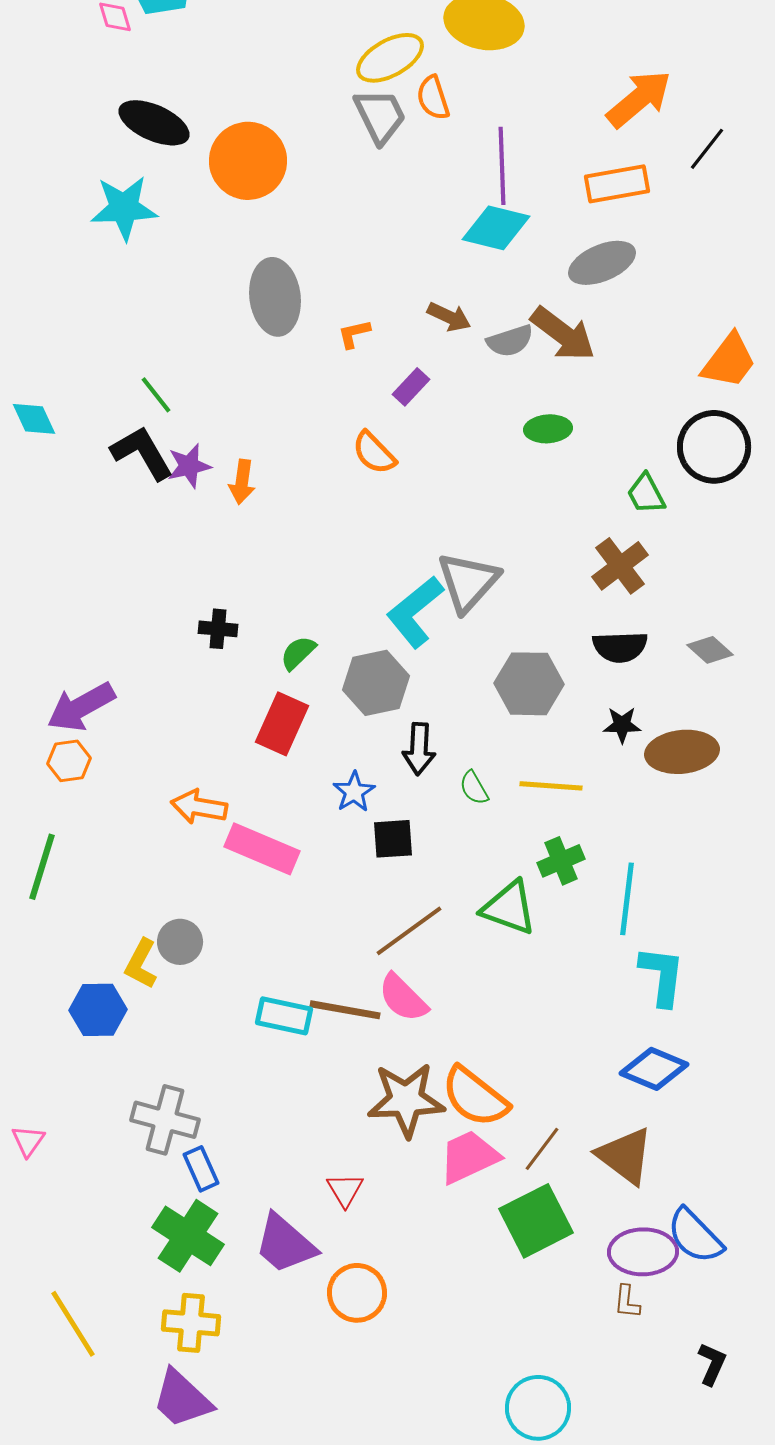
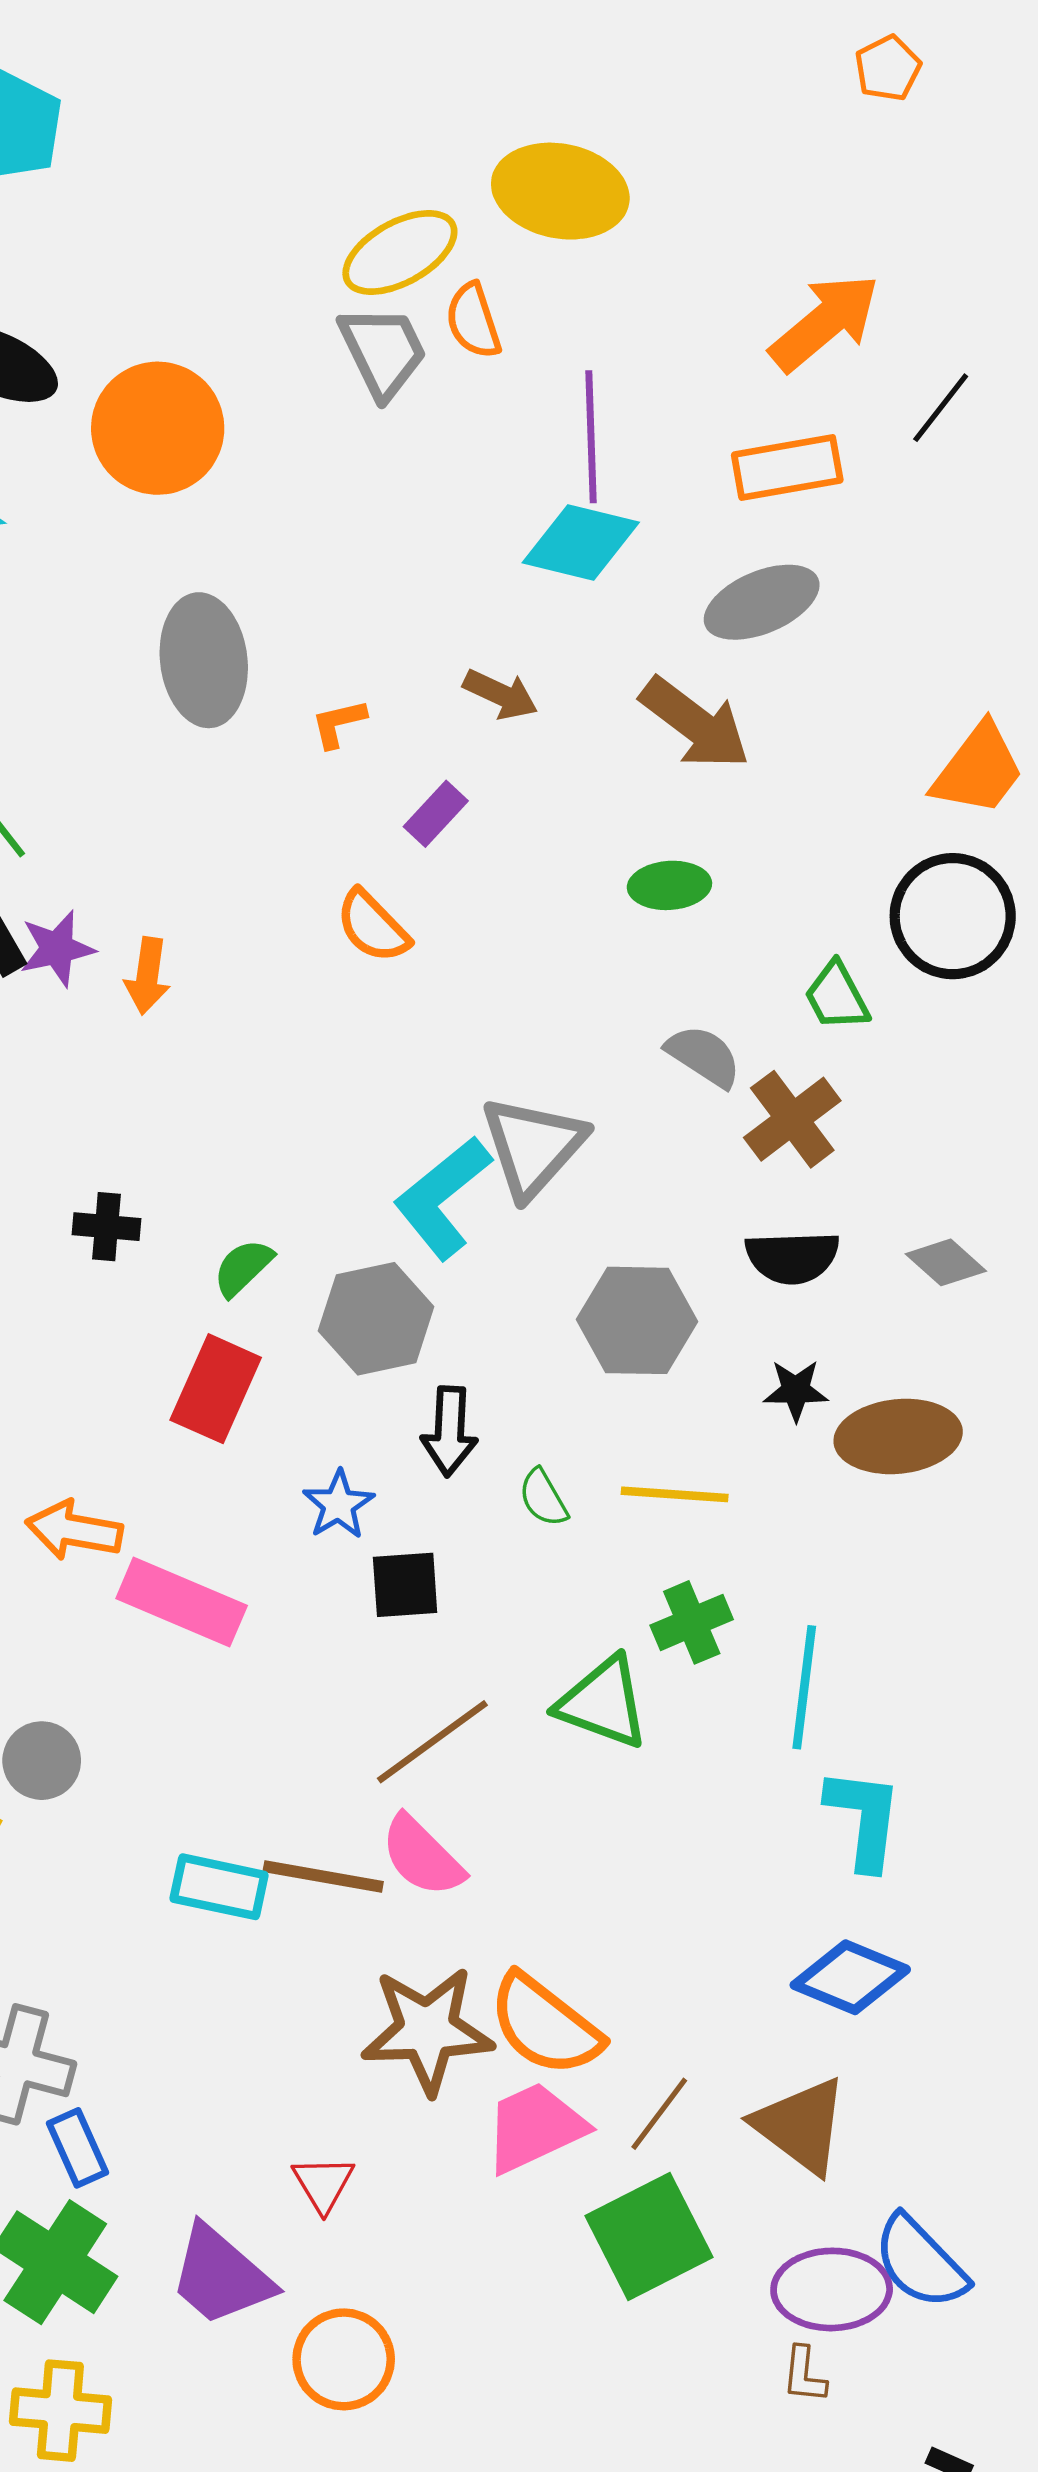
gray semicircle: (510, 341) -> (704, 1056), moved, turned -129

